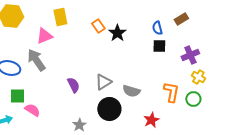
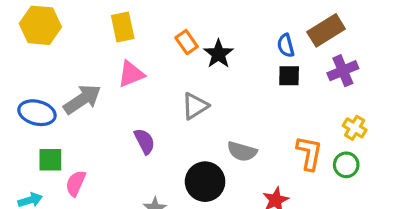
brown rectangle: (181, 19) -> (326, 30), size x1.5
pink triangle: (44, 36) -> (131, 74), moved
purple cross: (190, 55) -> (343, 71), moved
gray arrow: (36, 60) -> (82, 99), turned 90
gray triangle: (103, 82) -> (195, 106), moved
pink semicircle: (32, 110) -> (76, 183), turned -98

